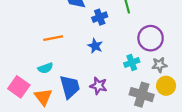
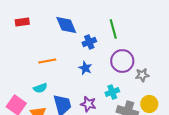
purple circle: (151, 38) -> (122, 61), moved
cyan cross: (132, 63) -> (112, 92), moved
gray star: (159, 65) -> (142, 75), moved

